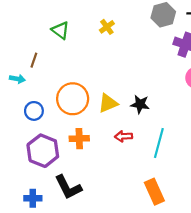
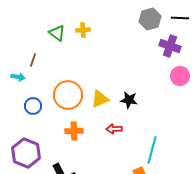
yellow cross: (107, 27) -> (83, 30), moved, turned 32
cyan line: (159, 143) -> (152, 150), moved
purple hexagon: (43, 151) -> (26, 153), moved

